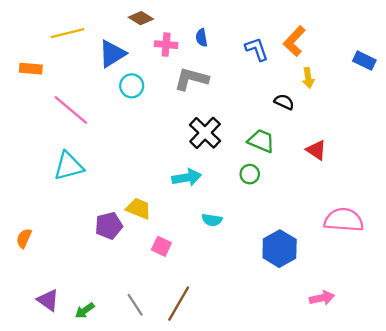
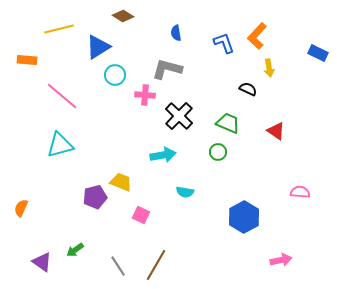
pink cross: (166, 45) -> (145, 95), moved
pink semicircle: (344, 220) -> (300, 192), size x0.6
green arrow: (85, 311) -> (75, 250), moved

